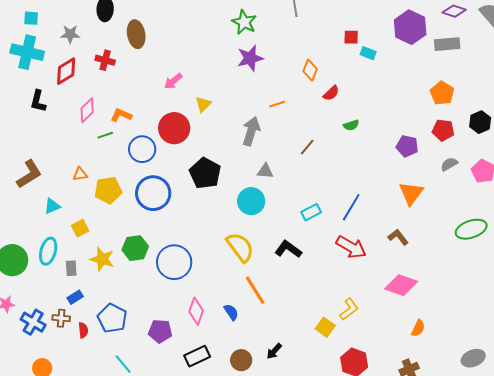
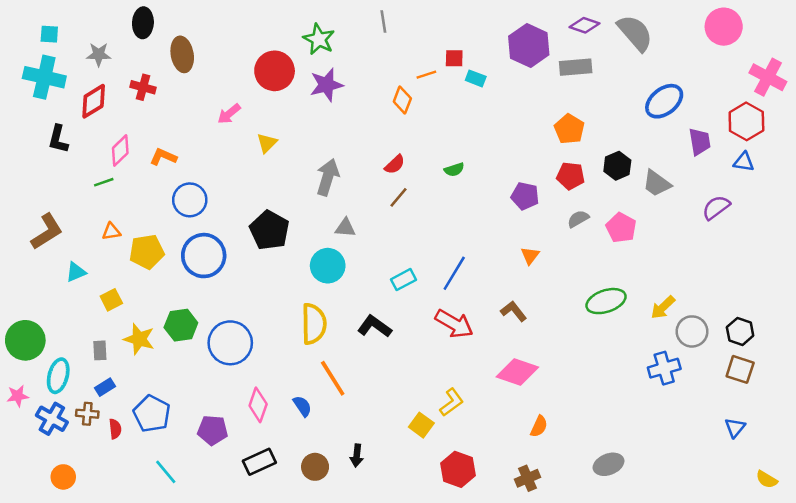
red semicircle: (331, 93) -> (395, 164), moved
orange line: (277, 104) -> (426, 75), moved
red circle: (174, 128) -> (275, 71), moved
green line: (105, 135) -> (104, 182), moved
orange triangle: (411, 193) -> (530, 256), size x0.6
yellow semicircle: (240, 247) -> (314, 324), turned 36
cyan ellipse: (48, 251) -> (58, 376), moved
black arrow: (274, 351) -> (357, 455), turned -36

